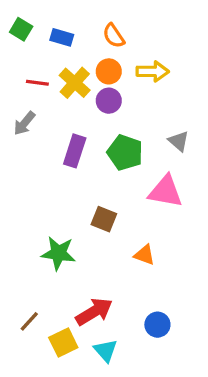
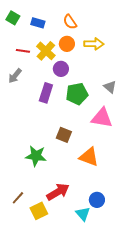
purple circle: (109, 101) -> (61, 69), moved
green pentagon: (125, 153) -> (77, 94), turned -30
orange triangle: (144, 255) -> (89, 157), size x1.5
cyan triangle: (106, 351) -> (83, 214), moved

